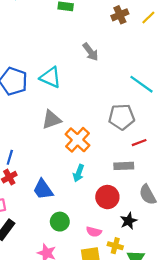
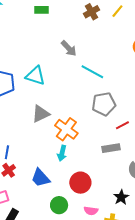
cyan line: (142, 84) -> (92, 72), moved
cyan arrow: (79, 173) -> (62, 153), moved
red circle: (107, 197) -> (80, 183), moved

